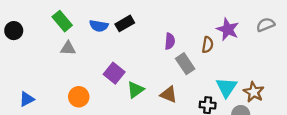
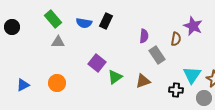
black rectangle: (125, 23) -> (106, 21), turned -35
brown triangle: (169, 94) -> (143, 81), turned -42
orange circle: (79, 97) -> (57, 83), moved

